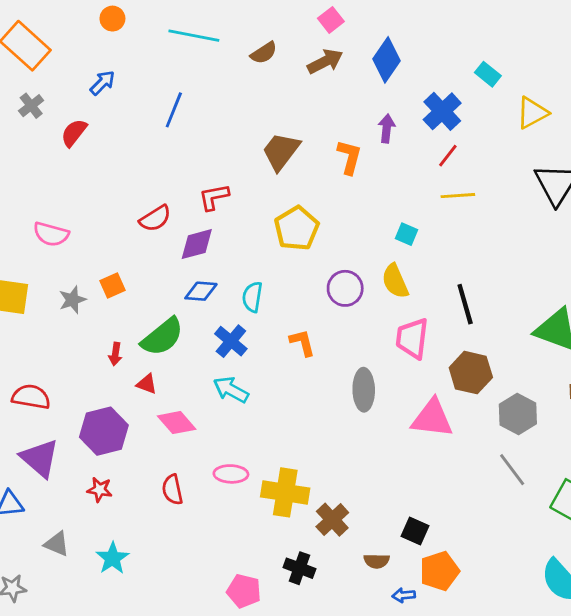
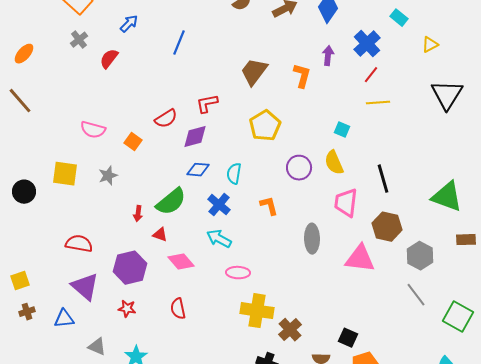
yellow triangle: (532, 113) -> (430, 45), size x0.7
orange square: (112, 286) -> (133, 142), moved, turned -30
pink ellipse: (231, 474) -> (238, 273), moved

